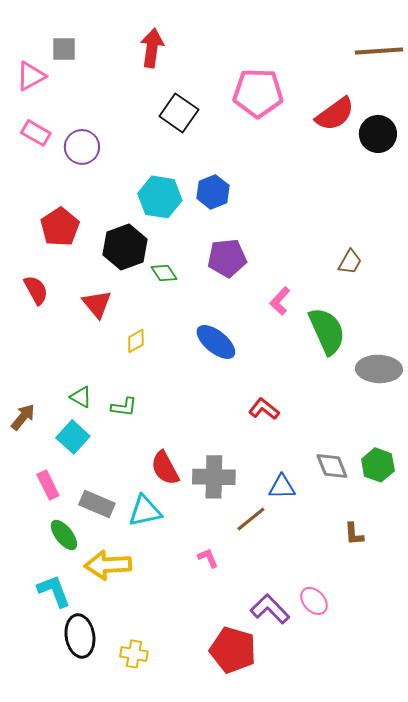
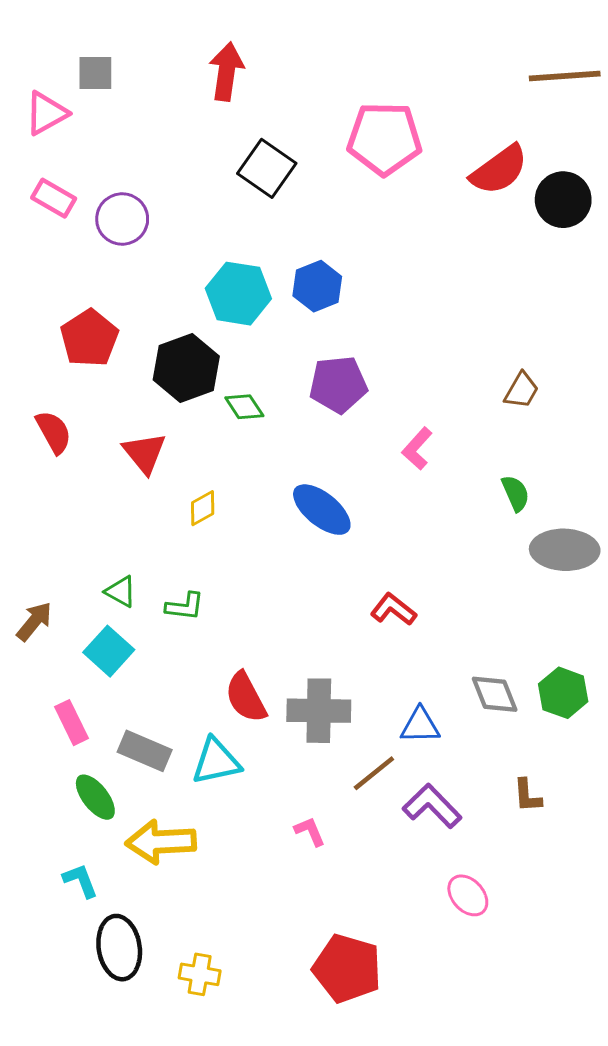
green semicircle: (327, 331) -> (516, 493), moved, size x0.5
cyan L-shape: (54, 591) -> (80, 881), size x0.7
purple L-shape: (270, 609) -> (432, 806), moved

